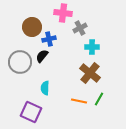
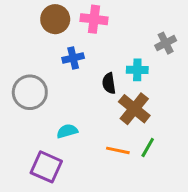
brown circle: (32, 27) -> (55, 19), moved
gray cross: (80, 28) -> (166, 43), moved
black semicircle: (42, 56) -> (109, 83), moved, turned -48
cyan semicircle: (45, 88) -> (67, 131), turned 72

